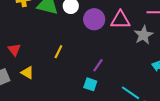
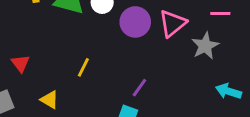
pink triangle: (120, 20) -> (173, 23), turned -40
yellow triangle: (27, 73) -> (50, 100), moved

